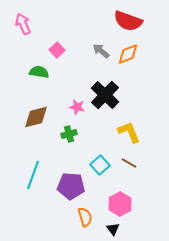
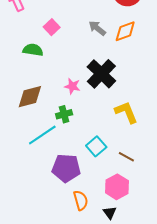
brown line: (129, 163) -> (126, 157), moved
cyan line: (33, 175) -> (42, 135), moved, turned 36

